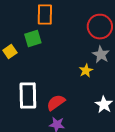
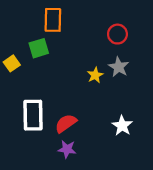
red circle: (100, 27) -> (117, 34), size x0.7
yellow star: (86, 71) -> (95, 75), moved

